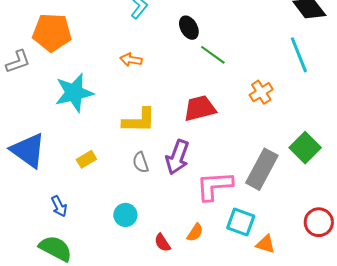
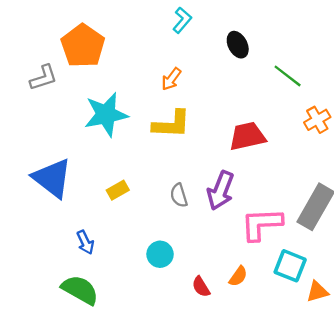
orange pentagon: (52, 32) -> (83, 46), turned 30
green line: (213, 55) -> (288, 76), moved
orange arrow: (131, 60) -> (171, 79), turned -65
yellow L-shape: (139, 120) -> (172, 124), moved
orange triangle: (265, 244) -> (317, 292), turned -35

